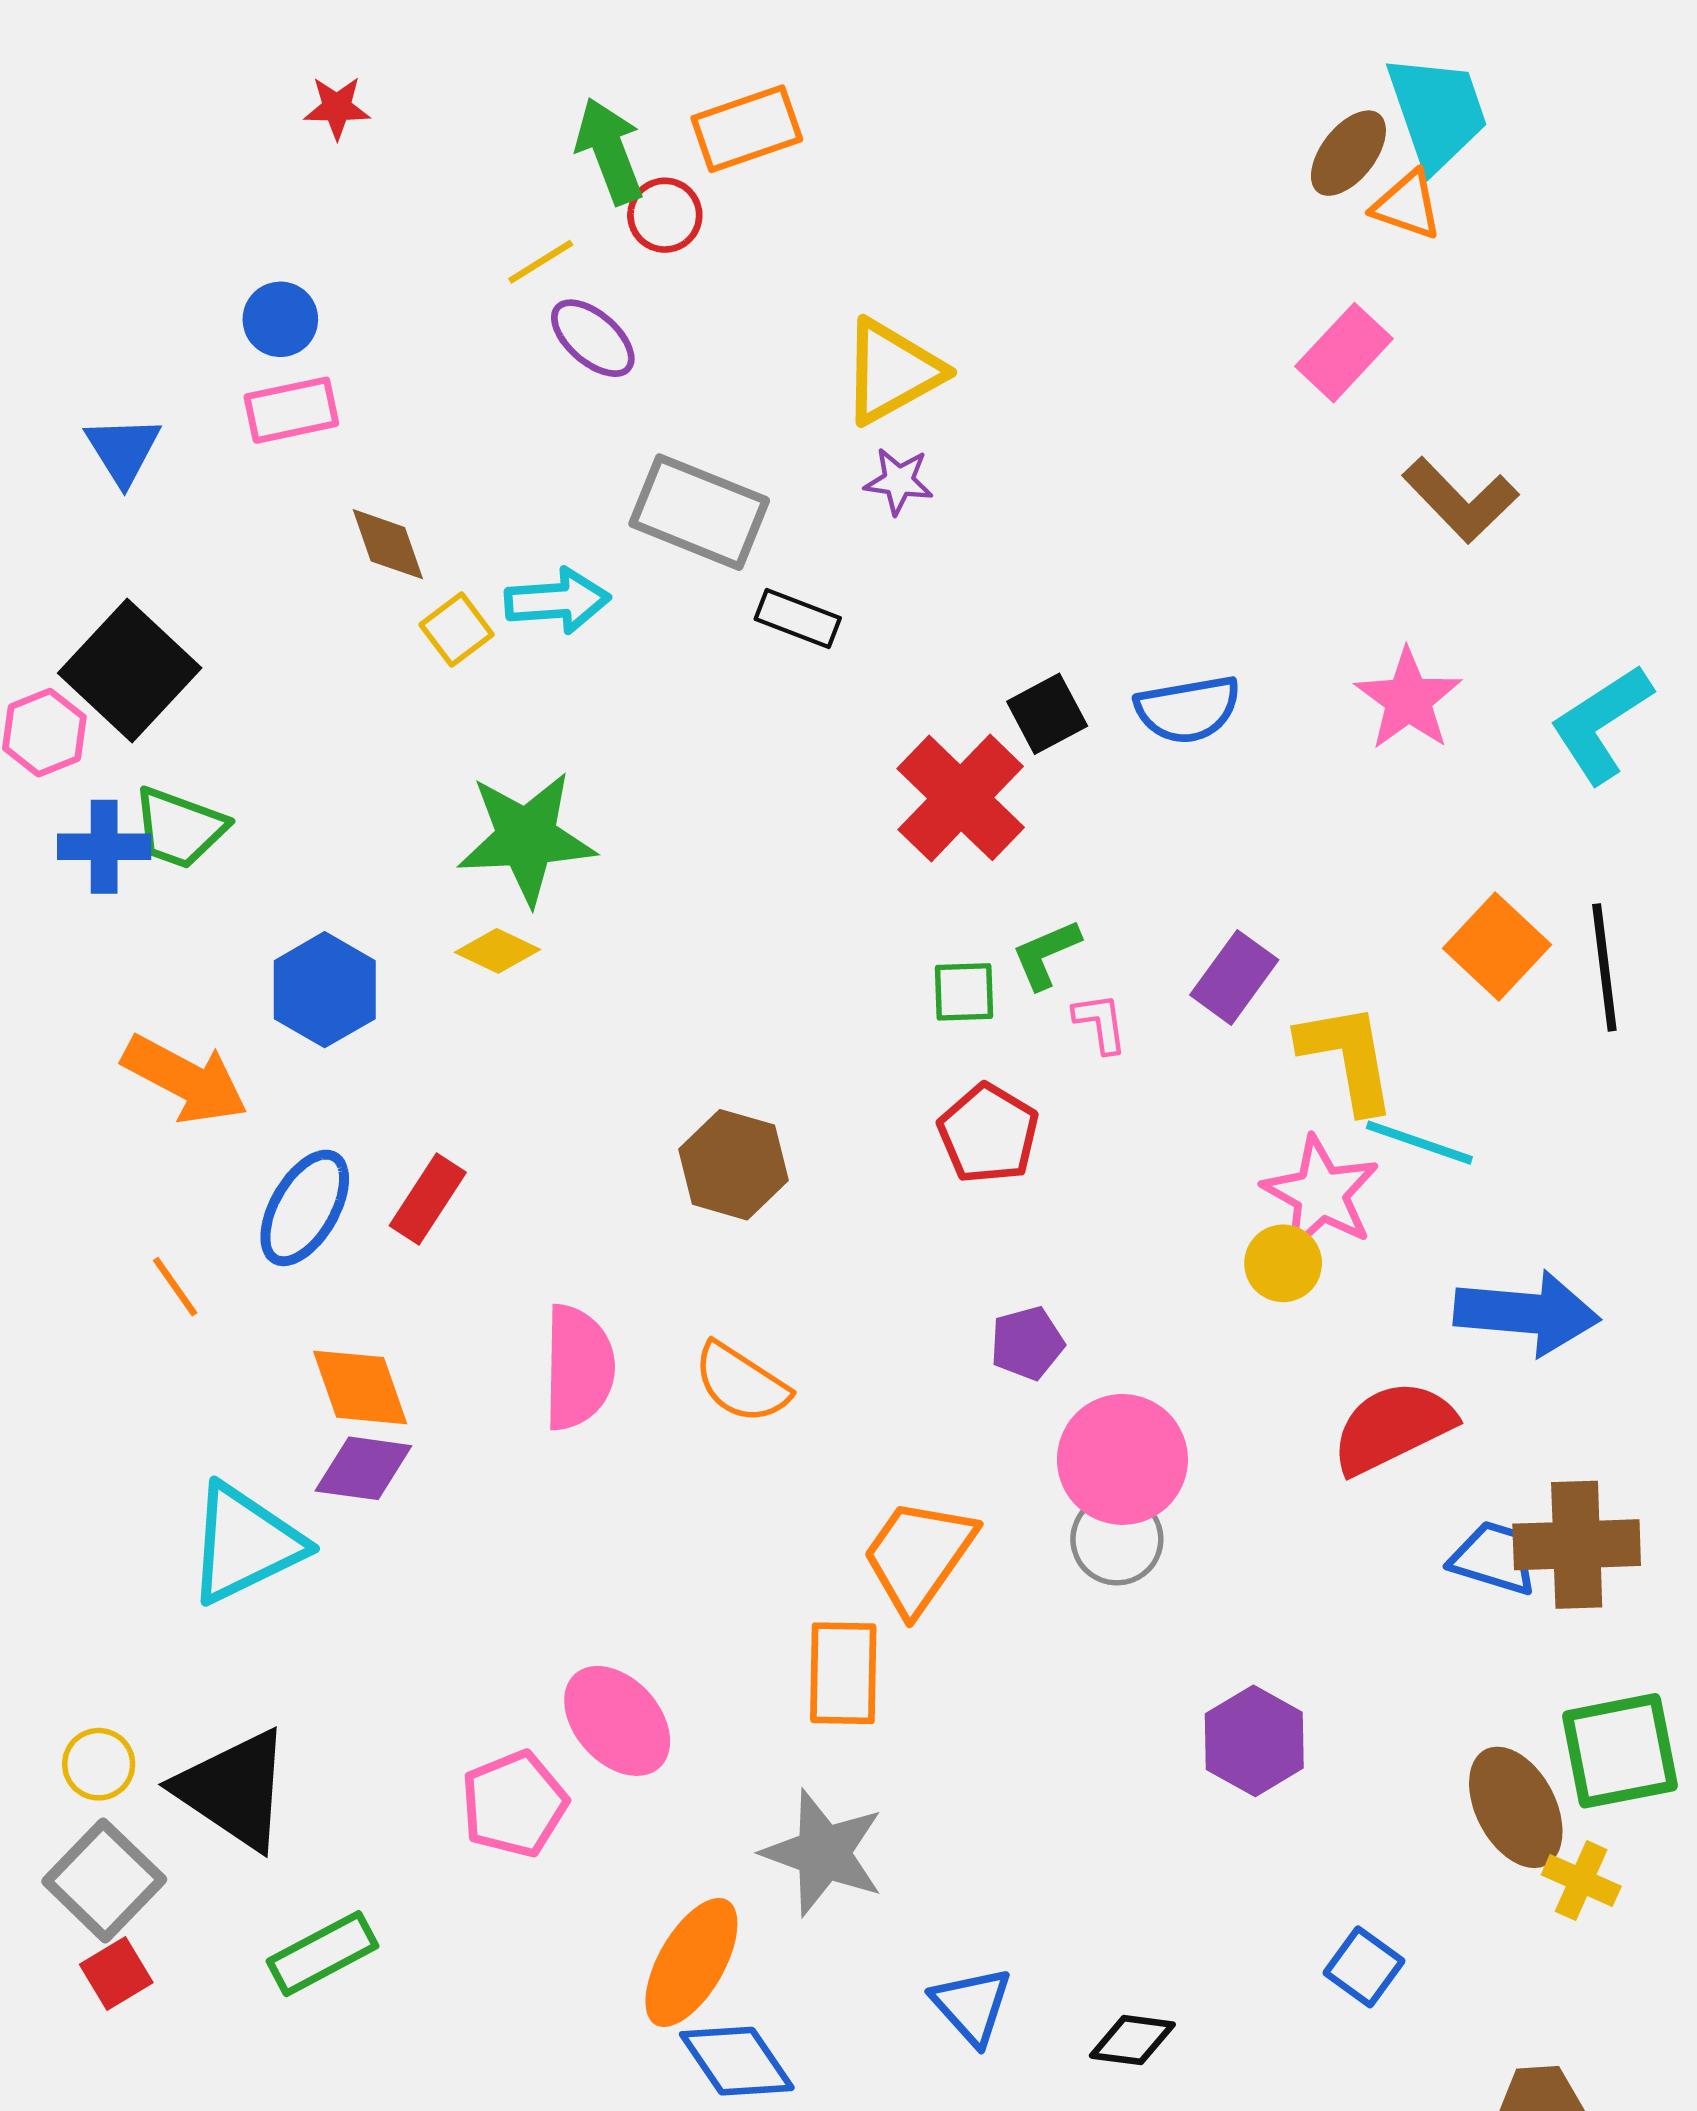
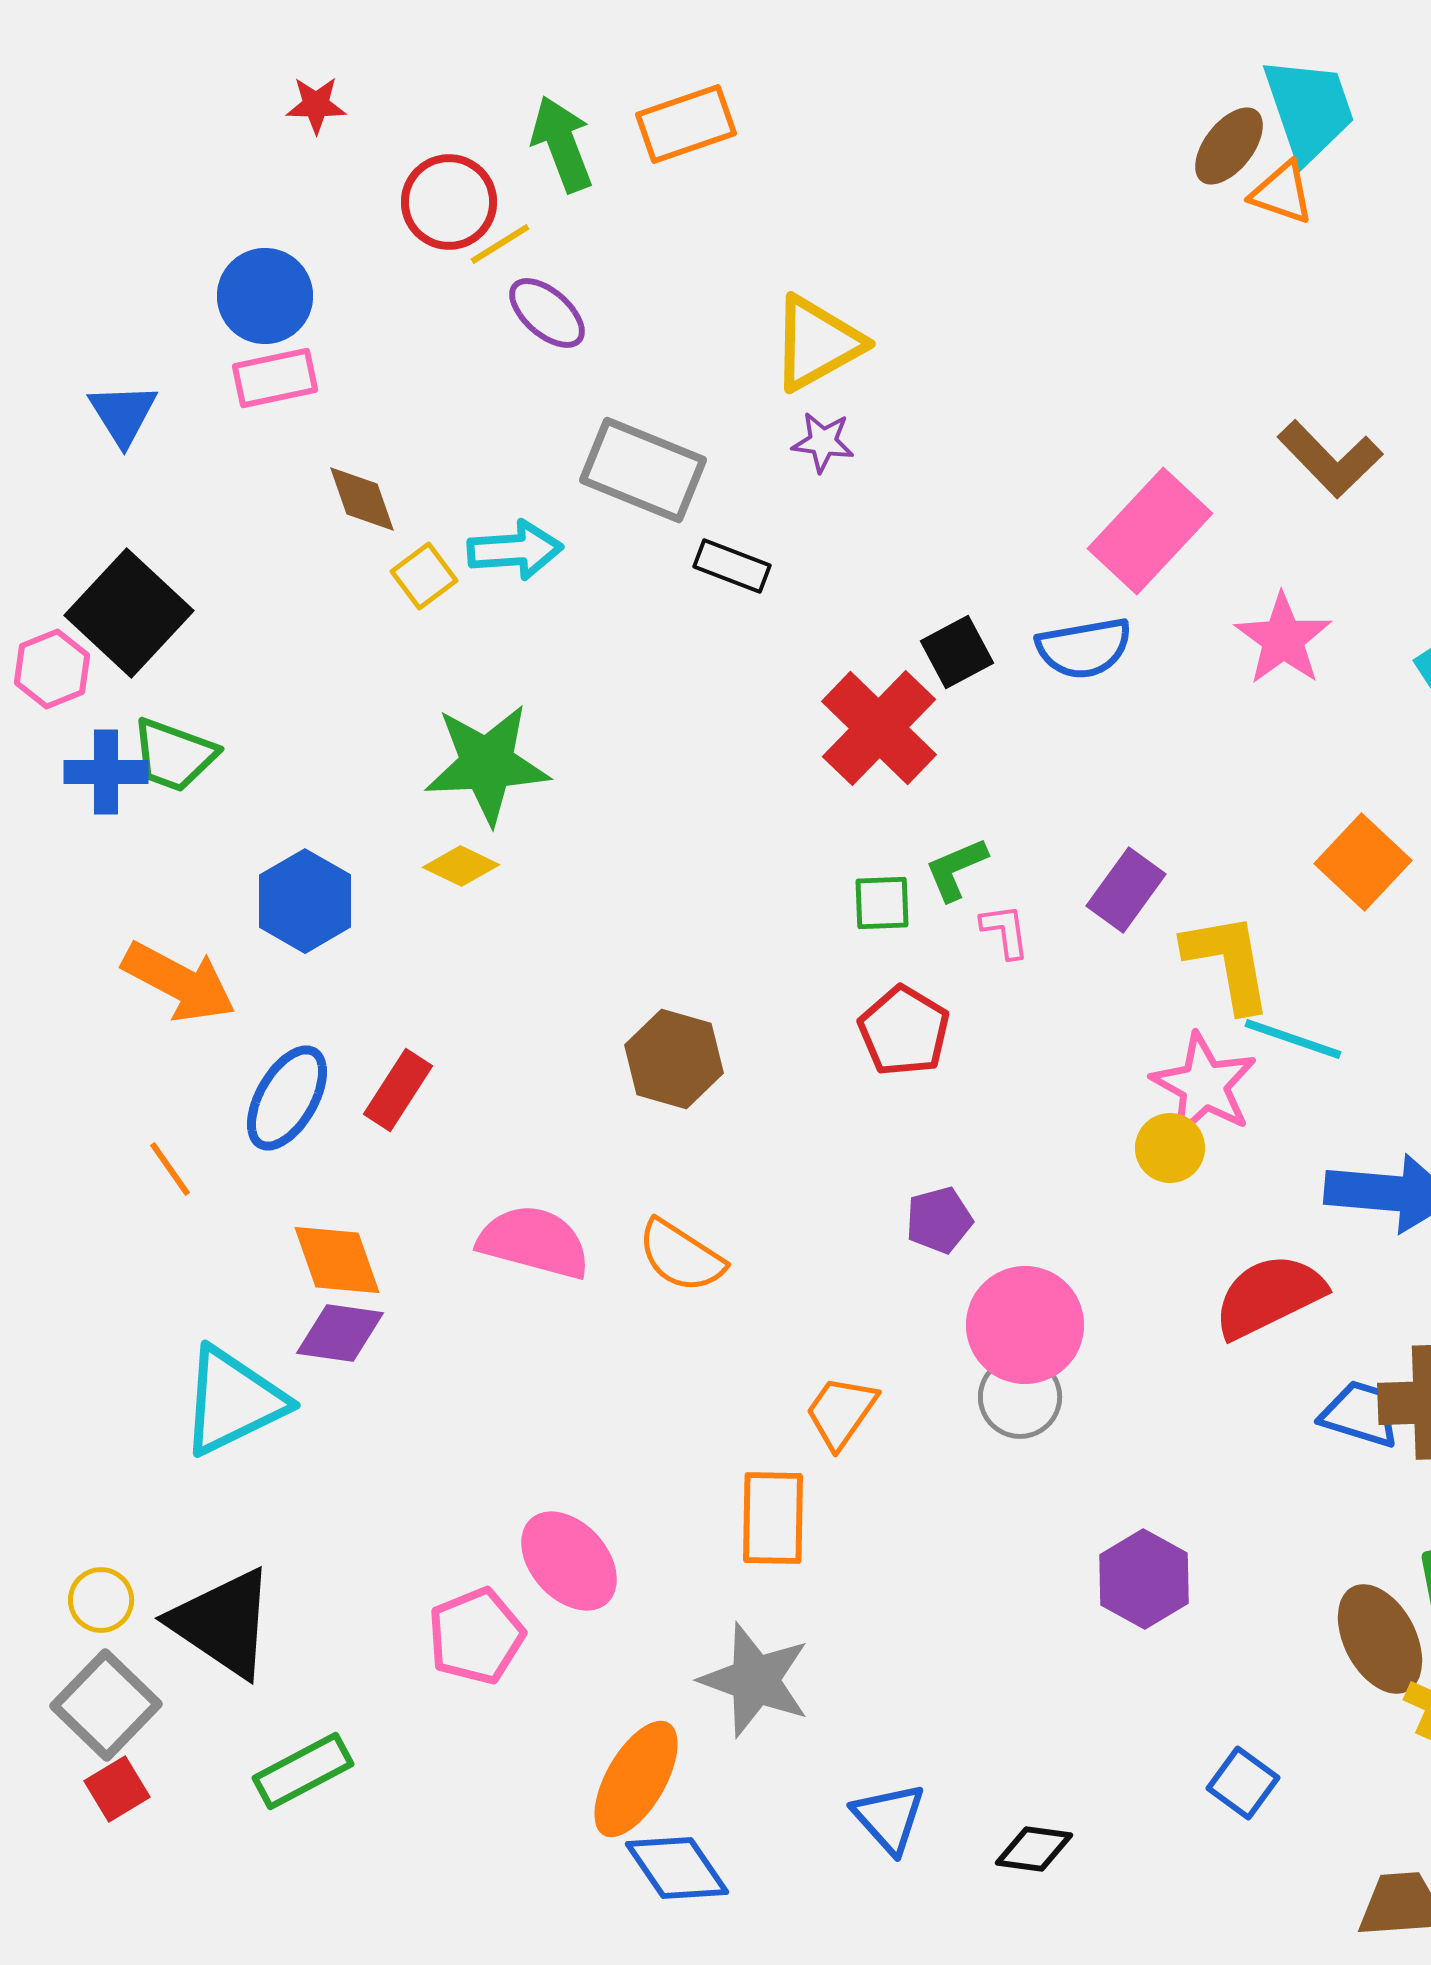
red circle: (665, 215) -> (449, 202), moved, size x1.4
blue circle: (280, 319) -> (265, 296), size x1.4
pink rectangle: (1344, 353) -> (1150, 531), moved, size x1.4
pink semicircle: (578, 1367) -> (534, 1242), turned -76
orange trapezoid: (919, 1556) -> (841, 1412), size x0.7

